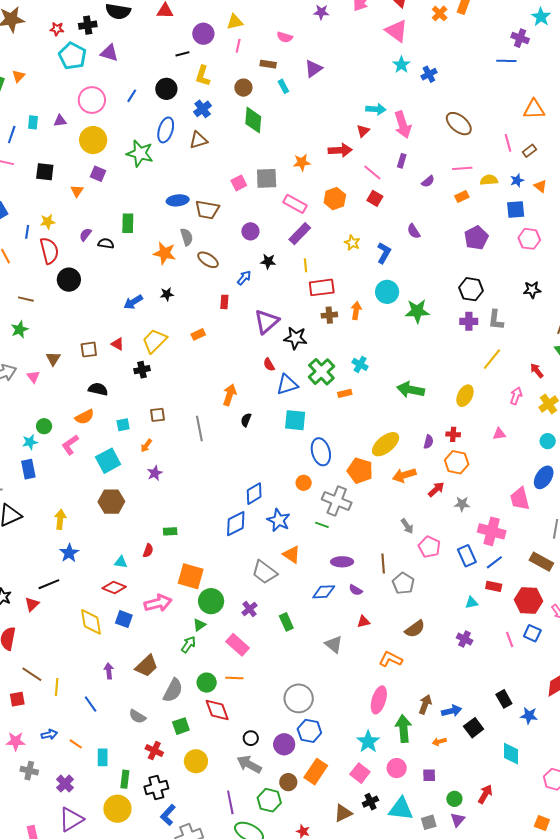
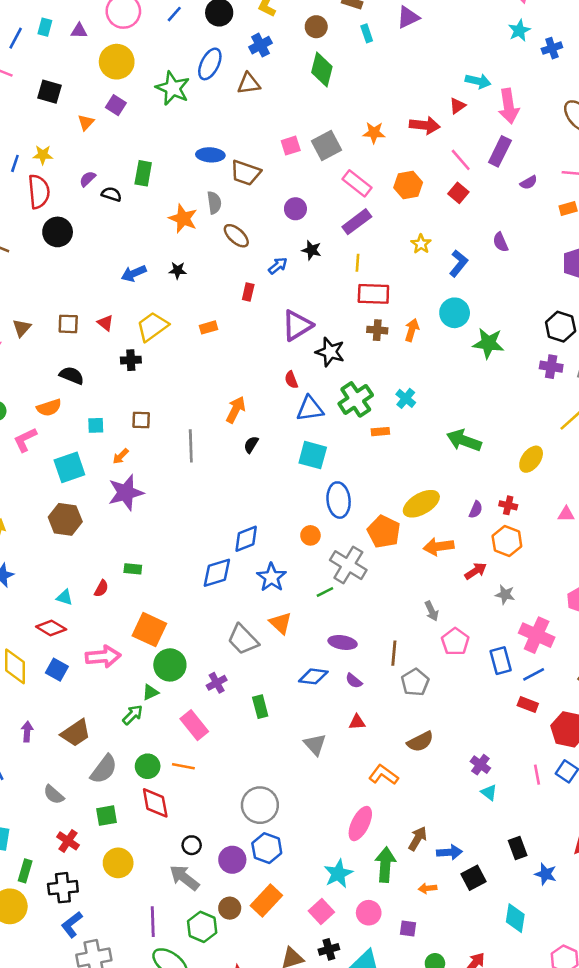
purple rectangle: (402, 161) -> (500, 151), size x1.6
gray square: (267, 178) -> (327, 146), turned -35
purple star: (155, 473) -> (126, 493), size x1.8
green line: (322, 525) -> (325, 592), turned -56
cyan triangle: (472, 603) -> (489, 792), moved, turned 40

